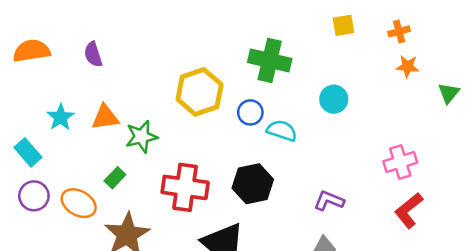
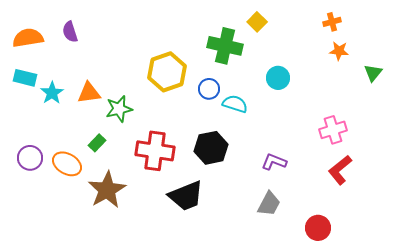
yellow square: (343, 25) -> (257, 22), moved, turned -36
purple semicircle: (93, 54) -> (70, 32), moved
cyan rectangle: (28, 152) -> (25, 78), moved, turned -35

